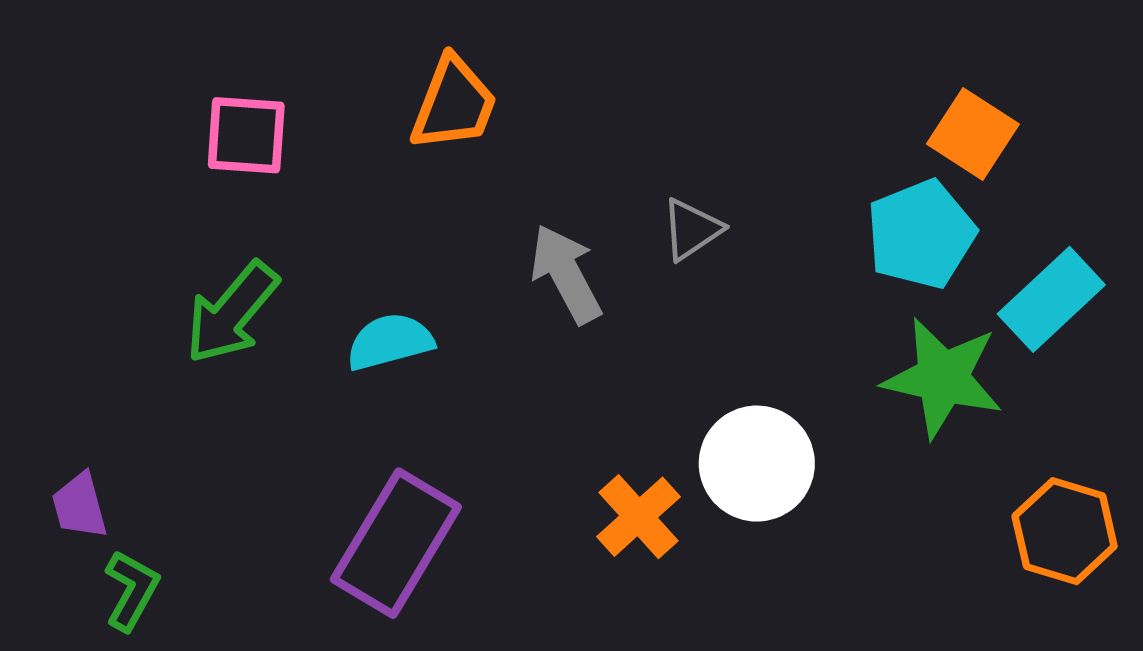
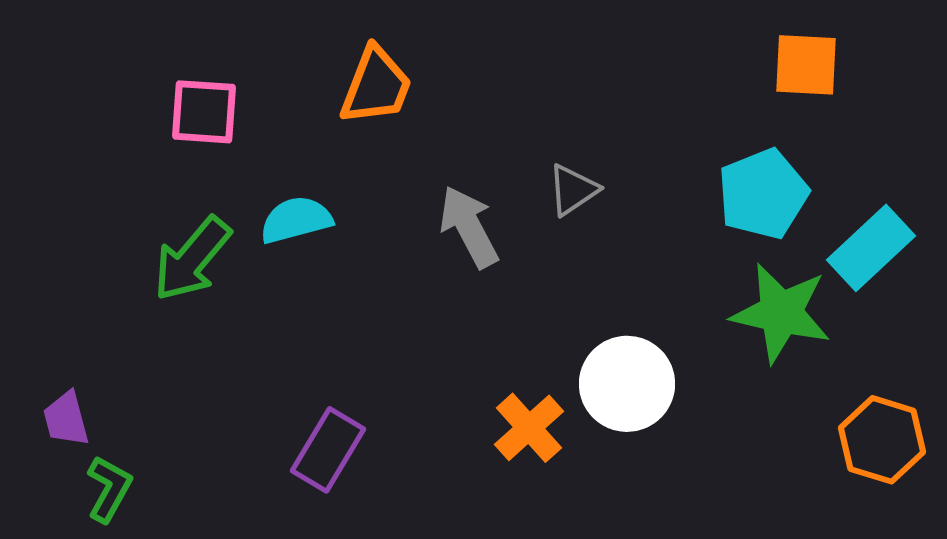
orange square: (973, 134) -> (806, 65), moved, turned -30
cyan semicircle: (390, 342) -> (296, 220), moved
purple rectangle: (396, 543) -> (328, 450), size x0.7

